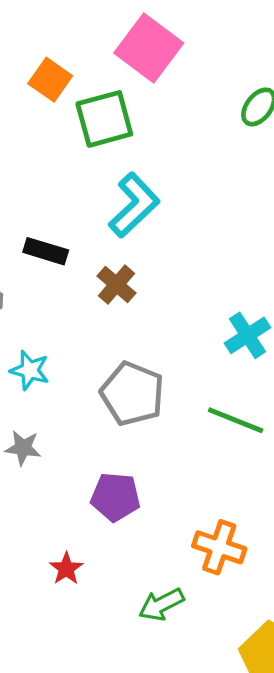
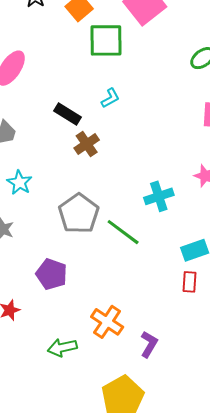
cyan L-shape: (134, 205) -> (110, 98), size x0.5
black rectangle: (46, 251) -> (68, 114), moved
green line: (236, 420) -> (123, 232), moved

